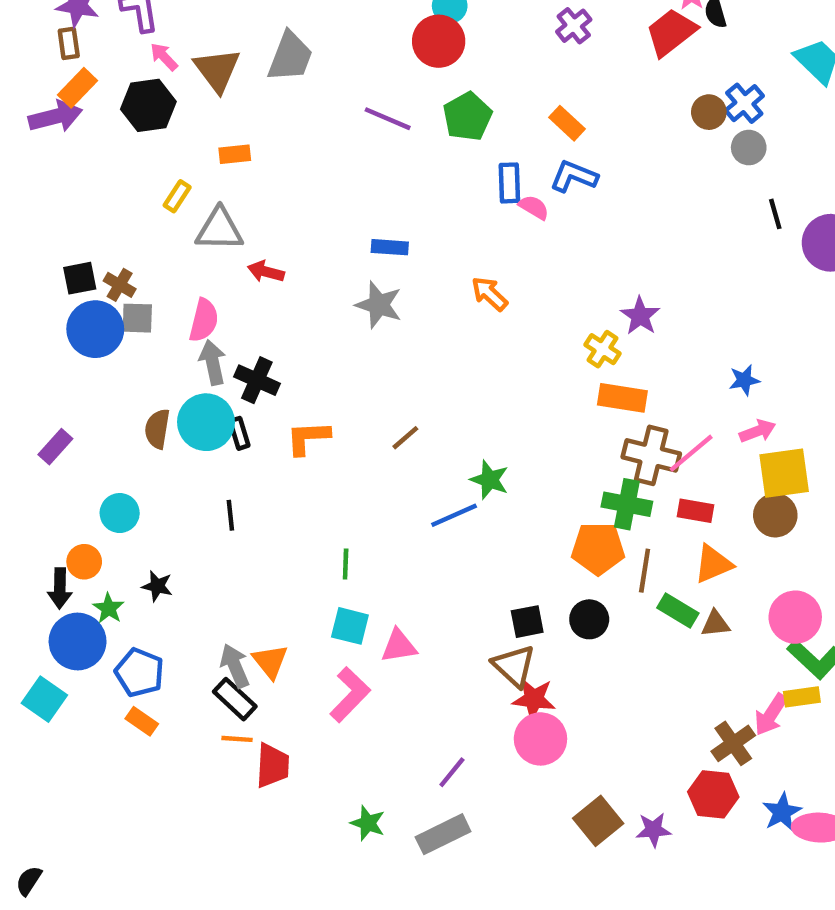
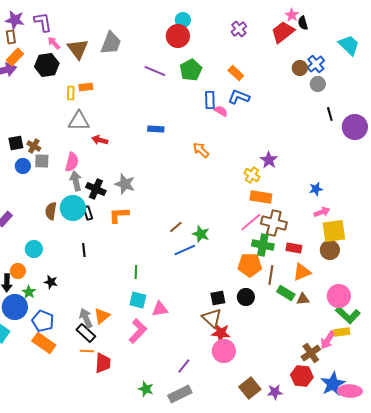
yellow rectangle: (177, 196) -> (71, 93), moved, turned -32
gray star: (379, 305) -> (125, 184), moved
blue circle: (95, 329) -> (23, 166), size x0.6
brown line: (405, 438) -> (176, 227), moved
pink line: (691, 453) -> (251, 222), moved
orange triangle: (270, 661) -> (102, 316), turned 30
orange rectangle: (142, 721) -> (44, 343), size x1.6
blue star: (782, 812) -> (333, 384), size x1.4

